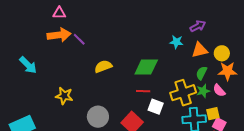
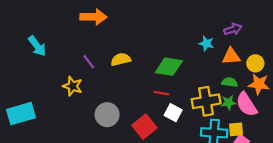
orange arrow: (59, 35) -> (94, 17), moved
purple line: (79, 39) -> (89, 62), moved
green semicircle: (201, 73) -> (230, 82), turned 64
pink semicircle: (219, 90) -> (247, 104), size x1.6

